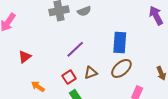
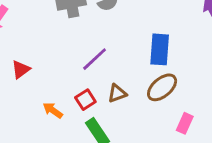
orange arrow: (38, 86) -> (53, 110), moved

